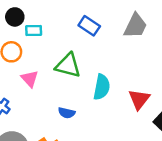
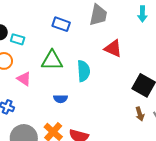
cyan rectangle: (34, 30) -> (18, 39), turned 32
red triangle: (139, 99) -> (113, 48), moved, turned -30

